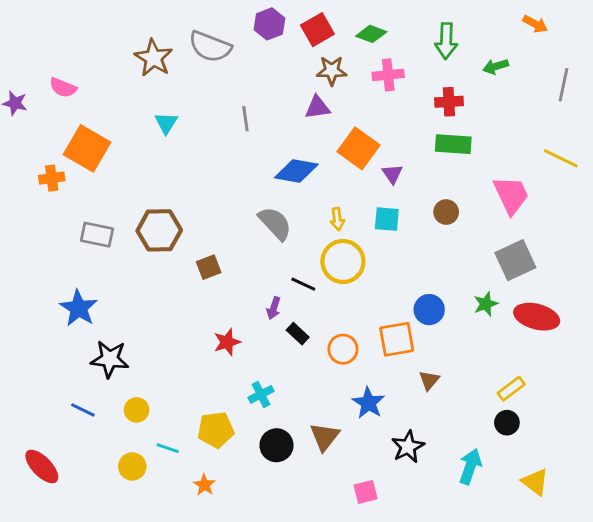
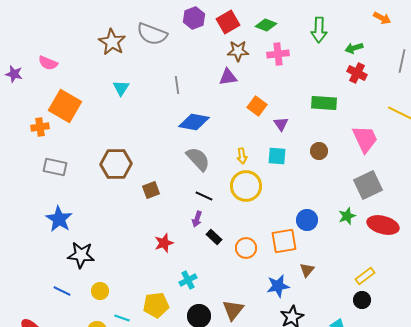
red cross: (449, 102) -> (357, 73), moved, turned 30
orange square: (358, 148) -> (257, 106), size x0.7
blue diamond: (296, 171) -> (194, 122), moved
gray rectangle: (97, 235) -> (55, 167), moved
black line: (303, 284) -> (204, 196), moved
blue star: (368, 403) -> (278, 286), moved, turned 30

